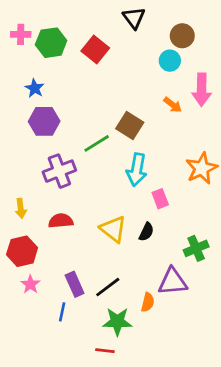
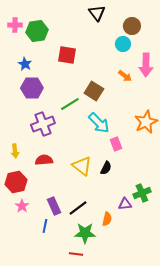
red square: (95, 50) -> (67, 55), moved, turned -30
cyan arrow: (137, 170) -> (99, 123), turned -55
green cross: (196, 248) -> (142, 193), moved
purple triangle: (173, 282) -> (125, 204), size x0.6

